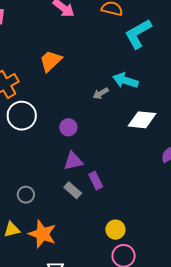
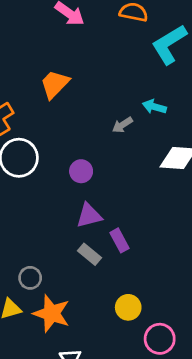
cyan arrow: (125, 80) -> (154, 107), size x0.7
gray circle: (26, 195) -> (30, 278), moved
yellow circle: (115, 230) -> (128, 307), moved

